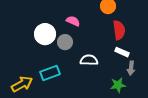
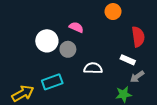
red semicircle: (119, 30) -> (138, 37), moved
gray arrow: (131, 68) -> (137, 77), turned 48

